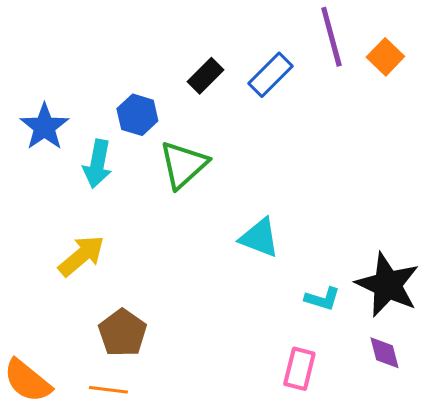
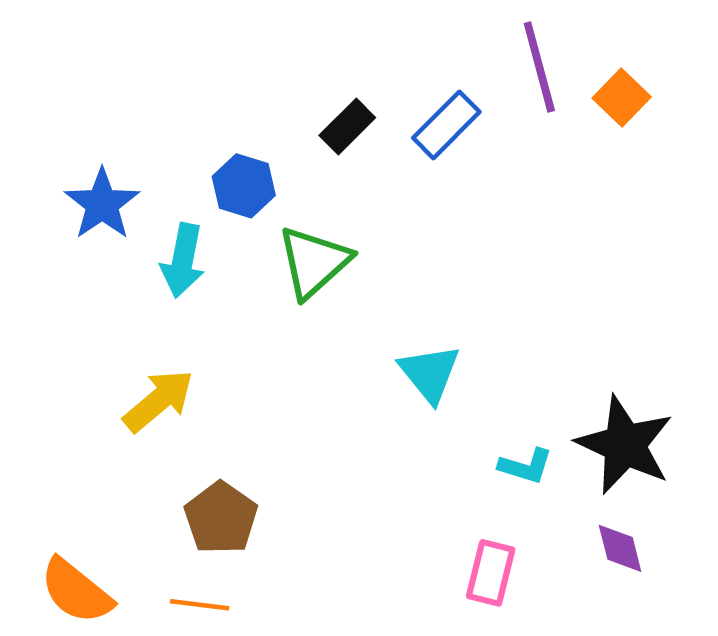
cyan triangle: (259, 238) -> (430, 373), turned 30

